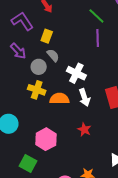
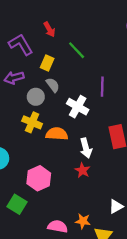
green line: (96, 16) -> (77, 50), moved
purple line: (98, 38) -> (102, 87), moved
purple arrow: (18, 51) -> (14, 78), turned 114
white arrow: (84, 98) -> (86, 148), moved

